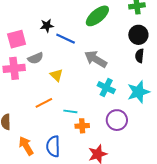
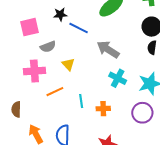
pink cross: (14, 68) -> (34, 71), moved
cyan line: (70, 111) -> (81, 101), turned 72
purple circle: (117, 120) -> (142, 113), moved
orange cross: (82, 126) -> (103, 109), moved

